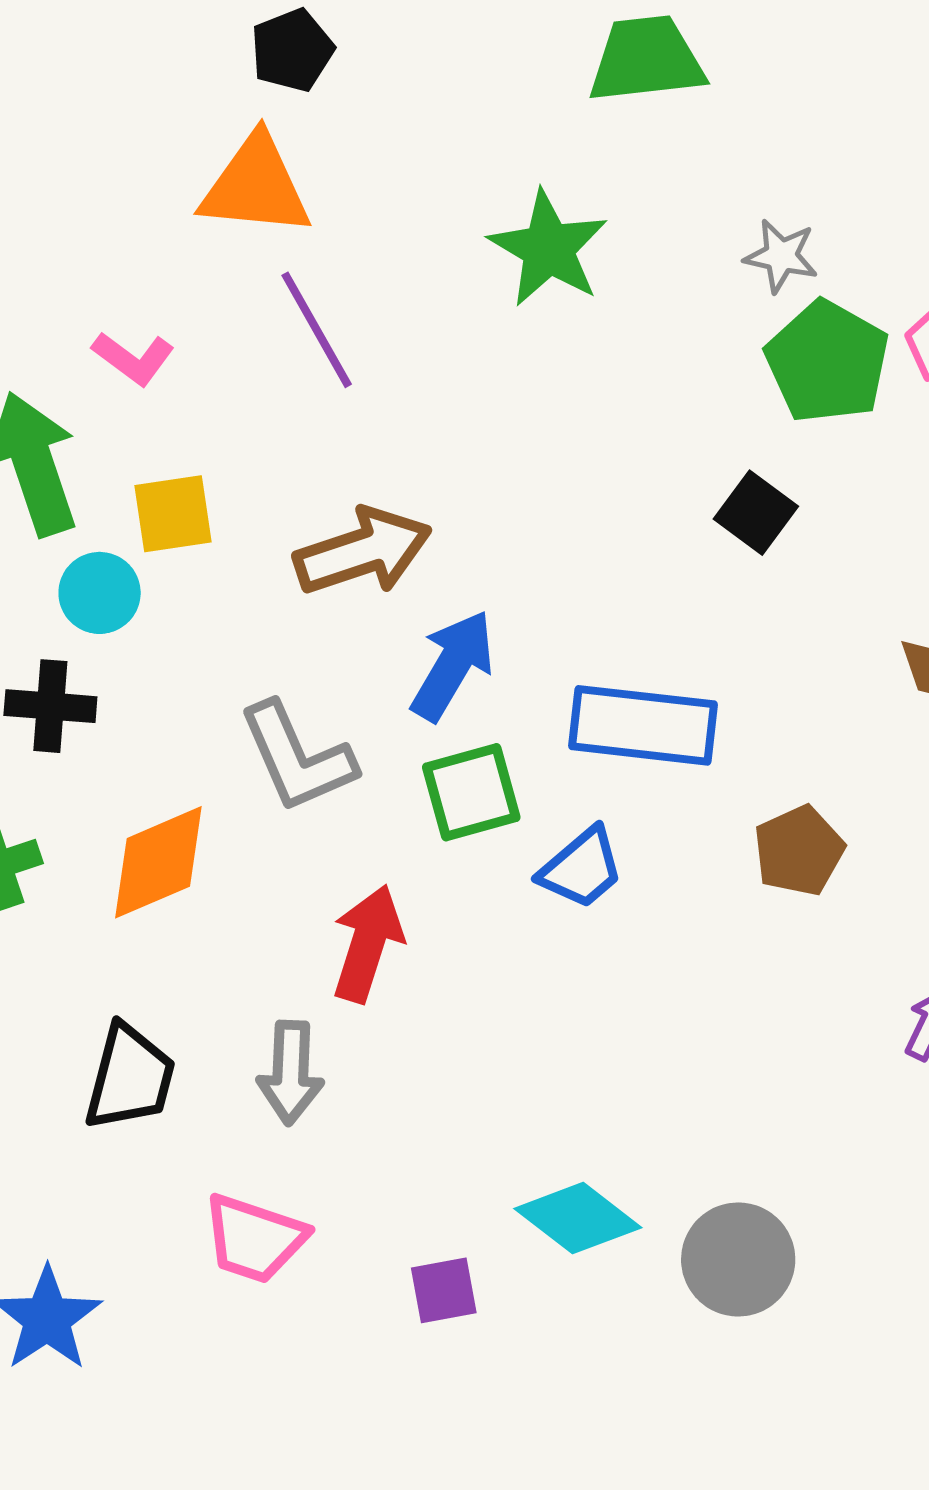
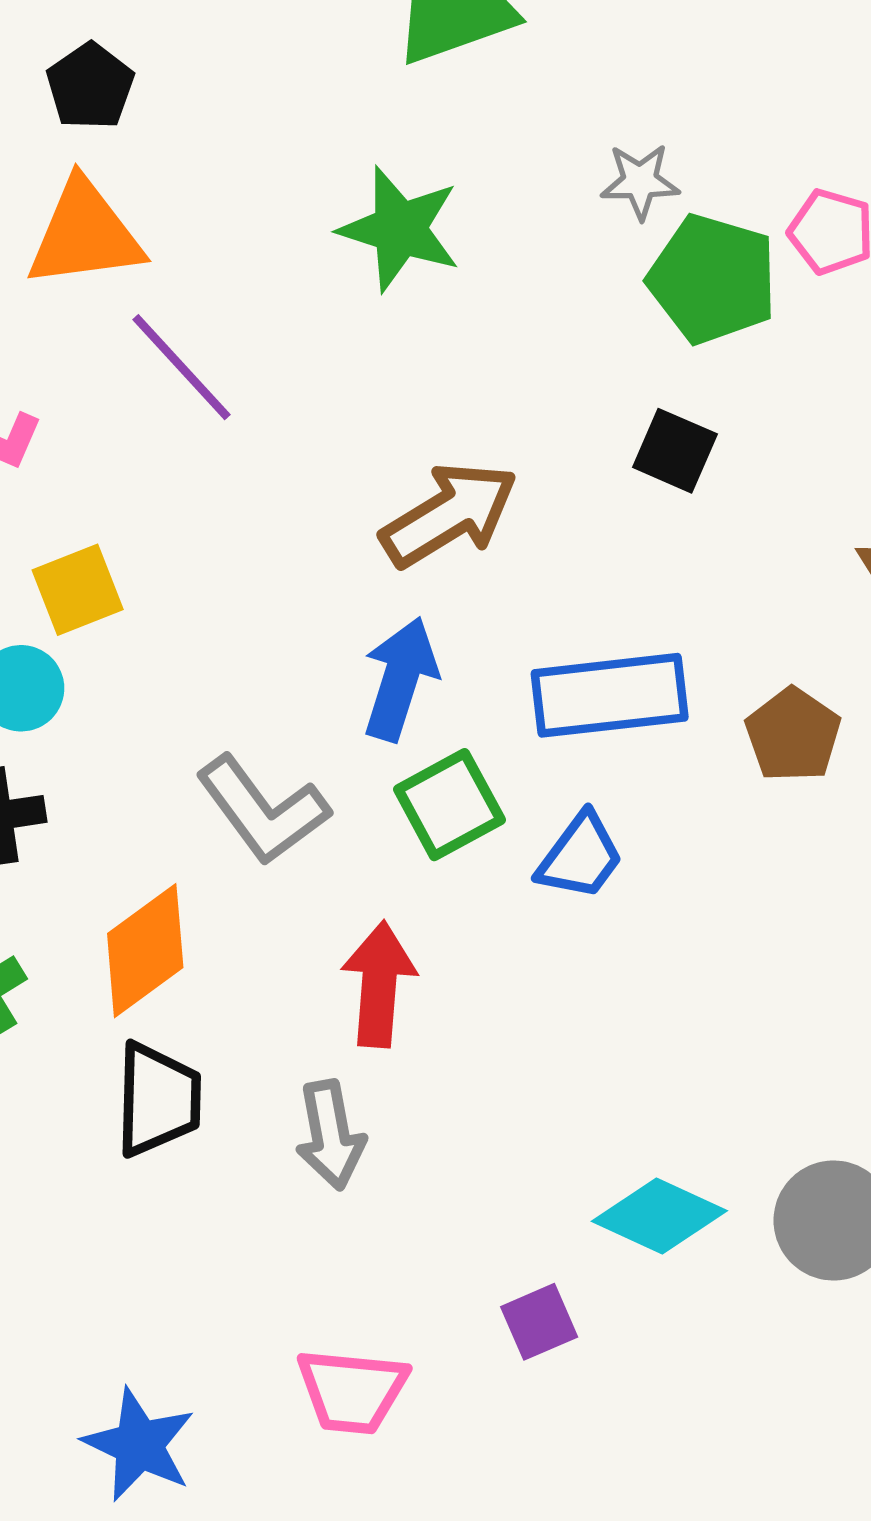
brown arrow: (363, 551) -> (449, 515), moved
brown pentagon: (799, 851) -> (793, 735), moved
black trapezoid: (130, 1077) -> (158, 1099), moved
pink trapezoid: (254, 1239) -> (352, 1391), moved

